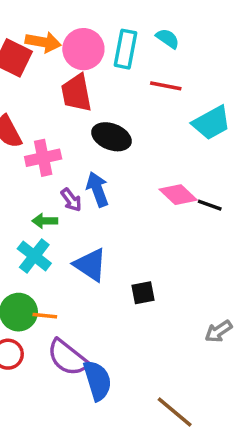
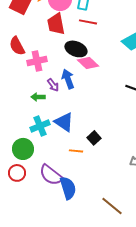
red line: (166, 86) -> (88, 22), moved
pink diamond: (178, 195) -> (88, 63), moved
cyan cross: (34, 256) -> (40, 126), moved, turned 30
black square: (143, 293) -> (94, 138), turned -32
orange line: (45, 316) -> (76, 151), moved

